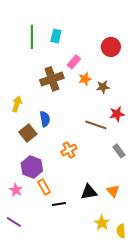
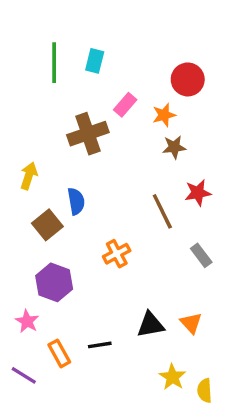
orange star: (85, 79) -> (164, 115), moved
brown line: (96, 125) -> (162, 211), turned 45
orange rectangle: (44, 187) -> (59, 353), moved

